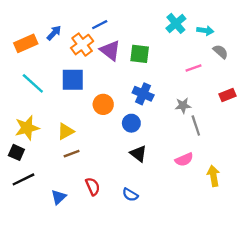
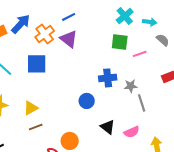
blue line: (100, 25) -> (69, 17), moved
blue arrow: (54, 33) -> (21, 24), size x1.5
green square: (140, 54) -> (120, 42), moved
blue cross: (143, 94) -> (108, 78), moved, turned -30
orange circle: (103, 104) -> (70, 141), moved
black triangle: (138, 154) -> (108, 127), moved

